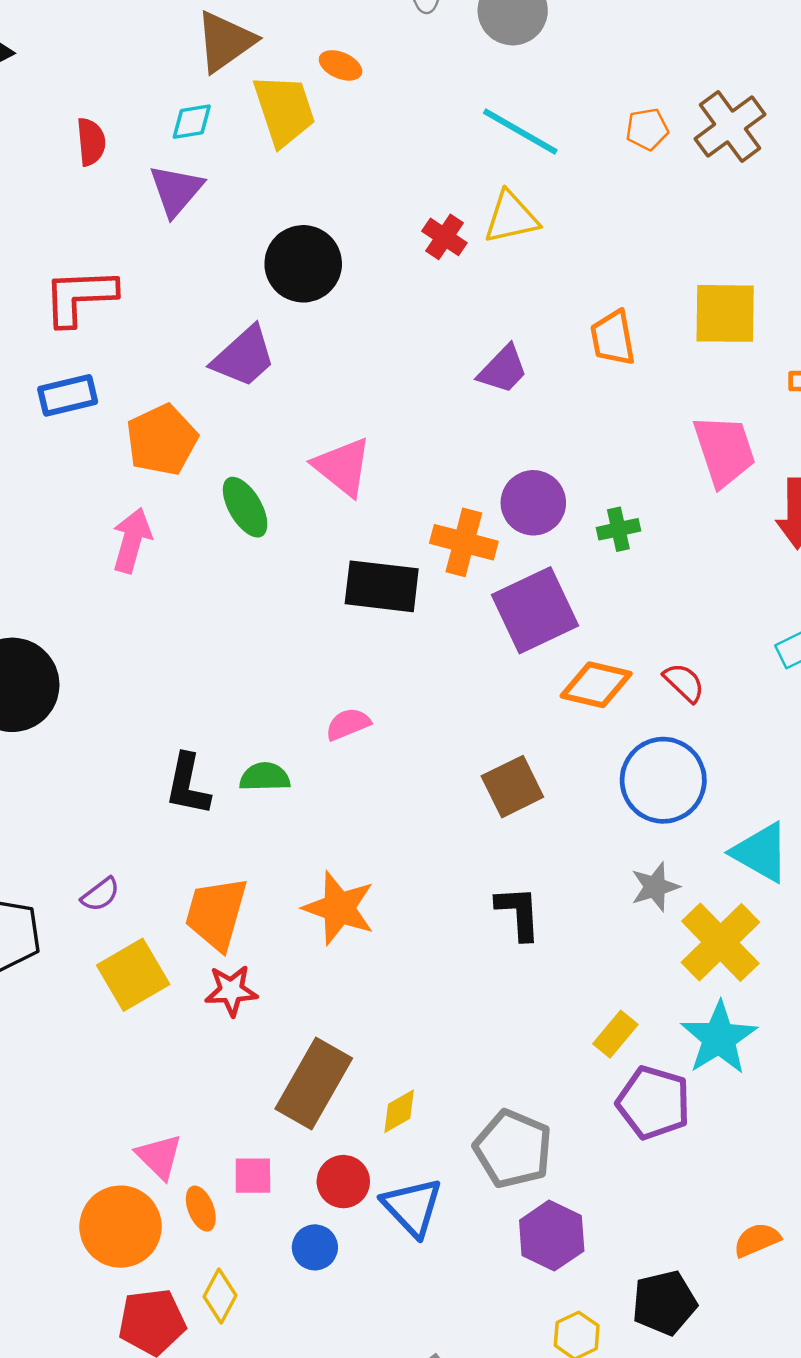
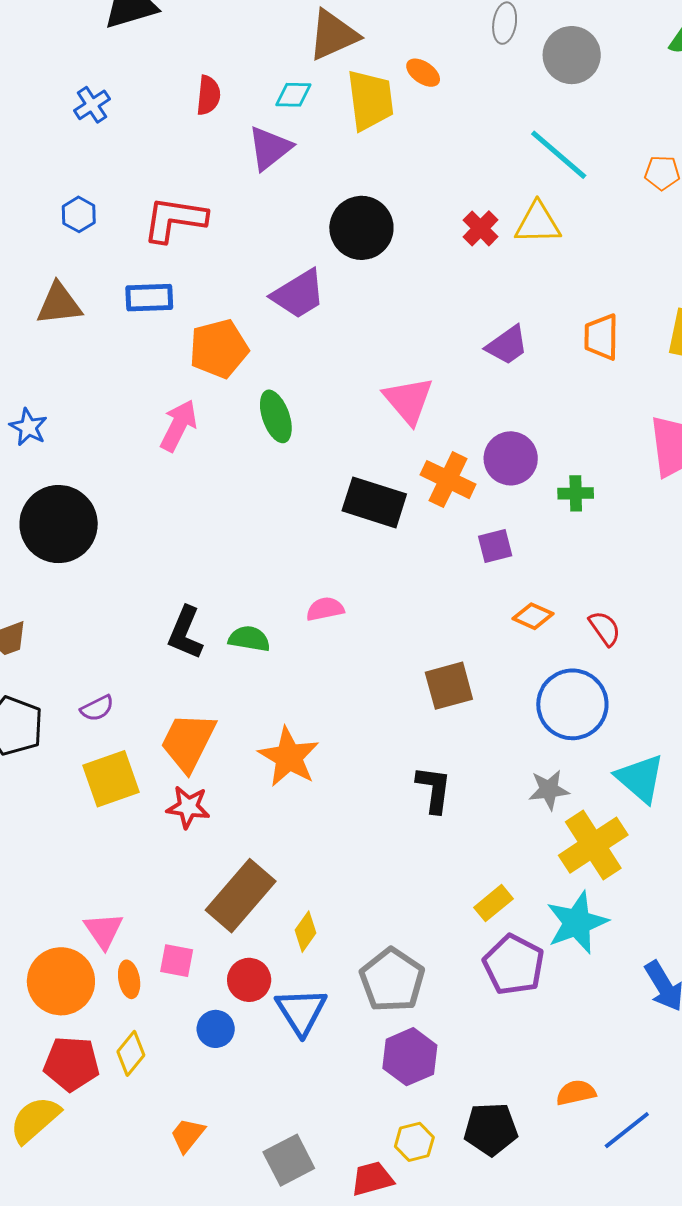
pink triangle: (343, 467) -> (408, 400), moved
purple square: (535, 610) -> (495, 546), size x0.5
orange diamond: (596, 685) -> (533, 616), size x0.7
yellow diamond: (399, 1111) -> (306, 932), turned -36

